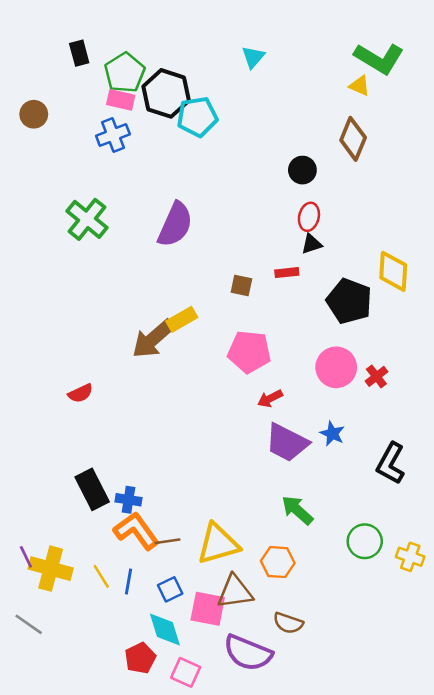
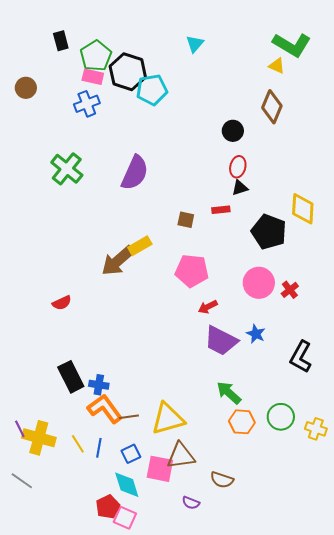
orange hexagon: (278, 562) -> (242, 422), moved
purple semicircle: (248, 653) -> (191, 503), size x0.5
pink square: (186, 672) -> (125, 518), moved

